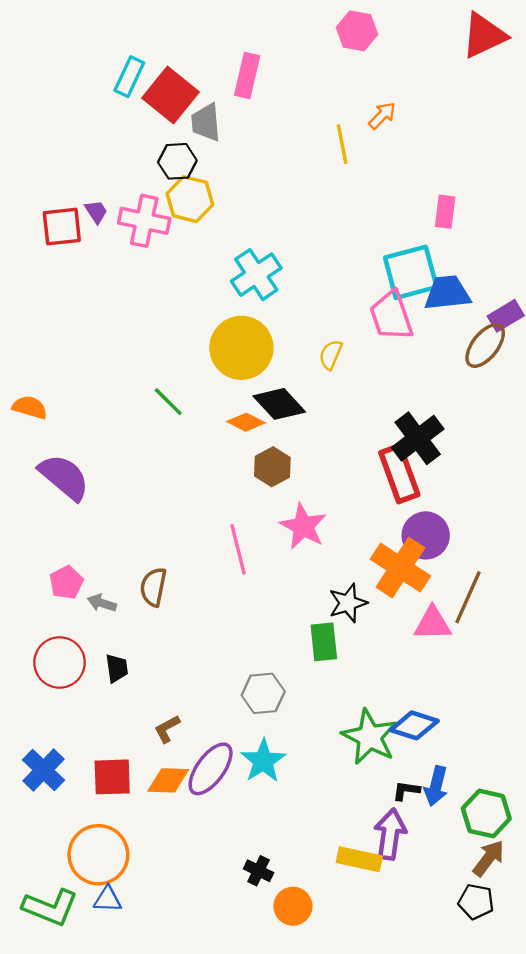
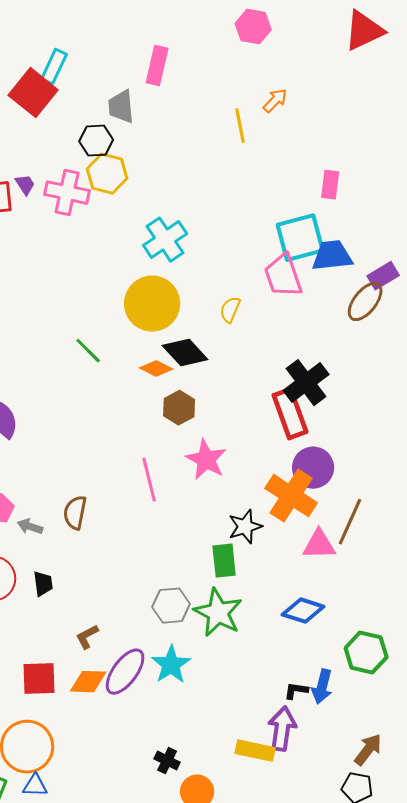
red square: (170, 95) -> (33, 93), moved
blue diamond: (414, 725) -> (303, 611), moved
green star: (370, 737) -> (218, 613), moved
green hexagon: (486, 814) -> (366, 653), moved

